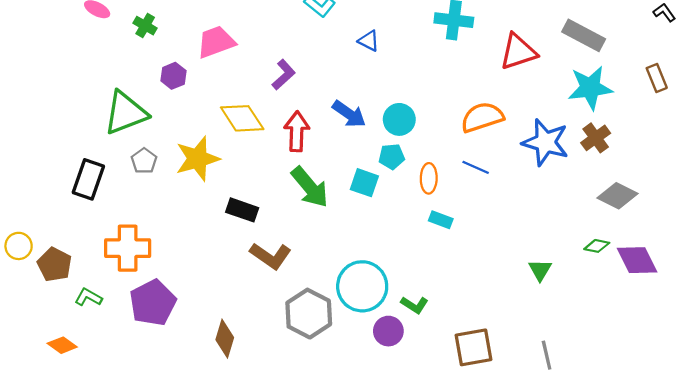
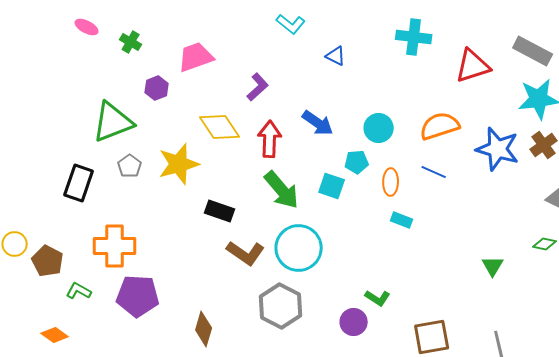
cyan circle: (399, 119) -> (379, 128), moved
cyan circle: (362, 286) -> (299, 248), moved
purple pentagon: (153, 303) -> (138, 296), turned 30

